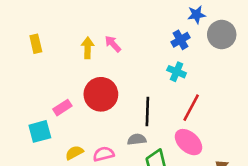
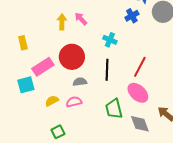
yellow rectangle: (36, 44) -> (23, 43), moved
cyan cross: (177, 72) -> (110, 40), moved
pink rectangle: (62, 108) -> (43, 67), size x1.5
gray semicircle: (137, 139) -> (80, 82), moved

